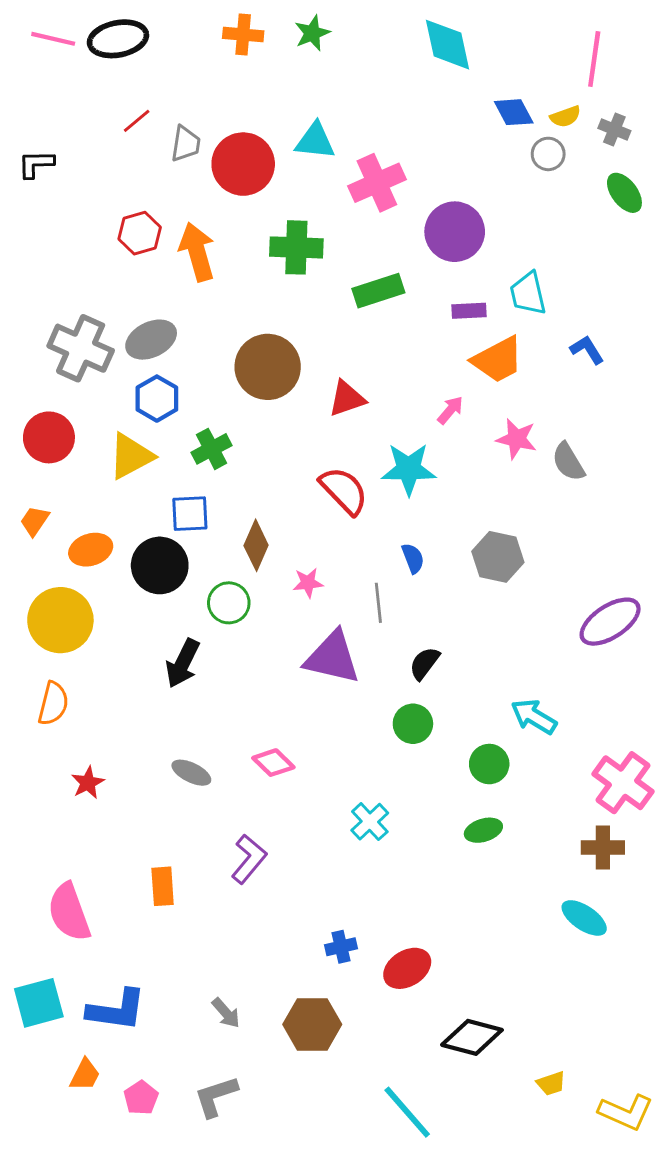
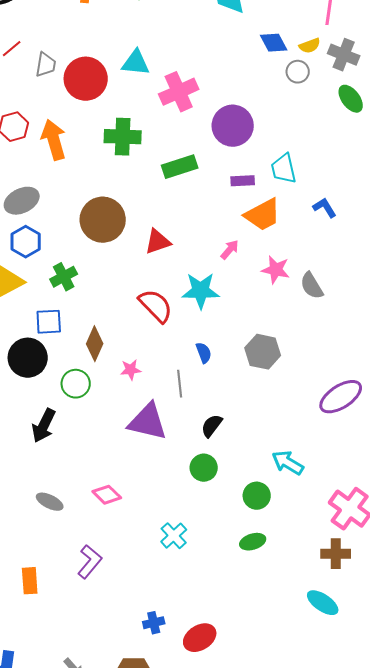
gray cross: (614, 129) -> (344, 55), size x1.4

